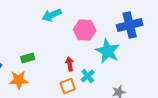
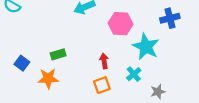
blue cross: (130, 25) -> (170, 18), size x0.7
cyan cross: (88, 76) -> (134, 74), moved

